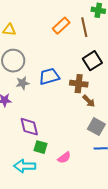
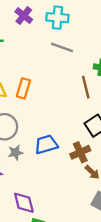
orange rectangle: (61, 26) -> (23, 88), moved, turned -30
brown cross: (79, 84) -> (80, 152), turned -30

